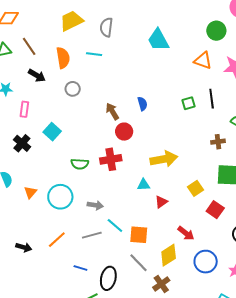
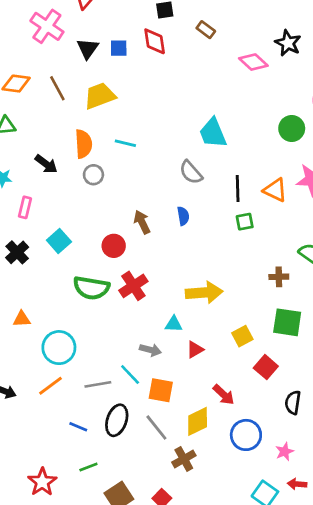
gray semicircle: (106, 27) -> (191, 172), moved, turned -54
brown line: (29, 46) -> (57, 88), moved
orange triangle: (203, 60) -> (275, 190), moved
gray circle: (73, 89) -> (93, 175), moved
black line: (212, 99) -> (238, 188), moved
red circle: (124, 132) -> (114, 246), moved
red cross: (111, 159) -> (133, 286), turned -30
green semicircle: (80, 164) -> (91, 288), size x1.5
orange triangle: (30, 192) -> (22, 319), turned 40
cyan circle: (60, 197) -> (59, 348), moved
gray arrow: (95, 205) -> (150, 350), moved
black ellipse: (108, 278) -> (117, 420), moved

